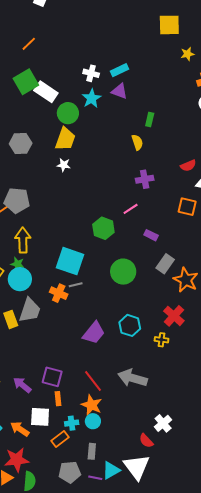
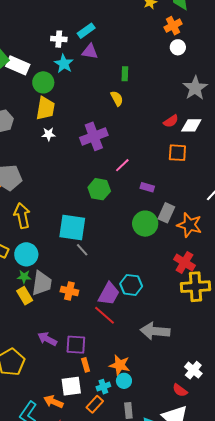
red semicircle: (188, 166) -> (171, 121), moved
purple cross: (145, 179) -> (94, 136), moved, size x1.5
green star: (17, 264) -> (24, 277), moved
green circle: (123, 272) -> (145, 224), moved
gray line: (76, 285) -> (82, 250), turned 72
orange cross: (59, 293) -> (69, 291), moved
cyan hexagon: (130, 325) -> (131, 285), moved
yellow cross: (161, 340) -> (196, 287), moved, size x2.0
red line: (93, 381) -> (105, 315), moved
purple arrow: (22, 385) -> (47, 339), moved

